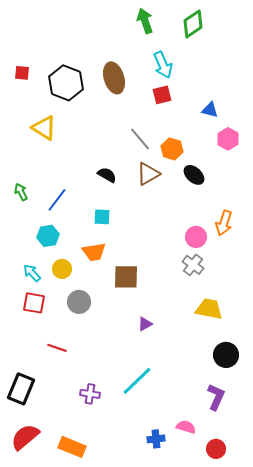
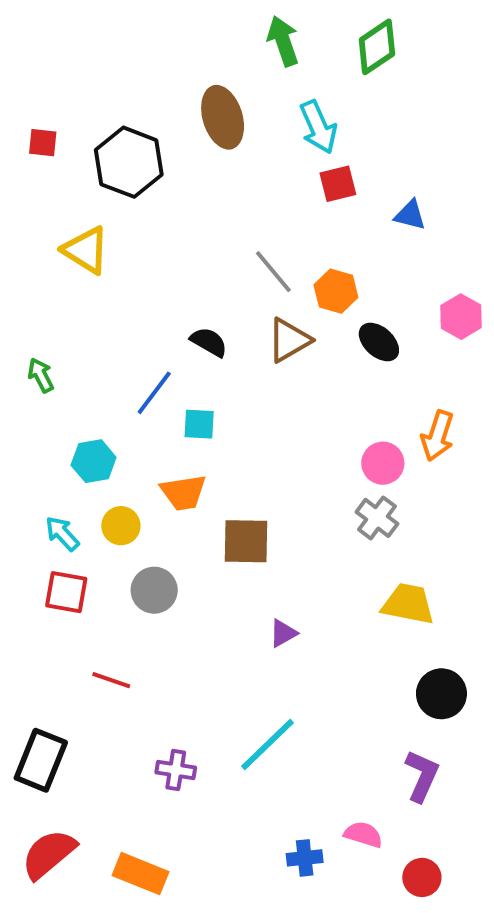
brown ellipse: (114, 78) -> (223, 117), moved
red square: (162, 95) -> (338, 184), moved
pink hexagon: (228, 139) -> (461, 317), moved
blue line: (57, 200) -> (154, 393), moved

